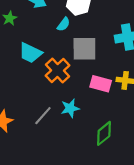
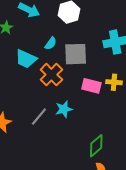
cyan semicircle: (64, 24) -> (51, 43), moved
green diamond: (104, 133) -> (96, 146), moved

